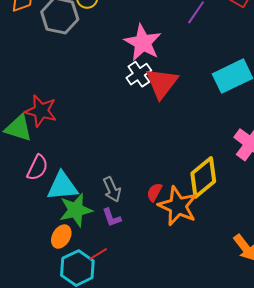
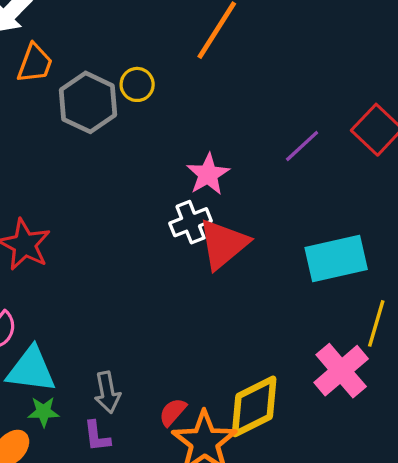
pink star: (143, 43) -> (208, 174), size x0.7
green star: (76, 210) -> (44, 412), size x0.6

